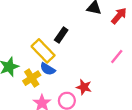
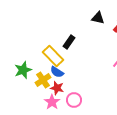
red star: (84, 87) -> (57, 88), moved

